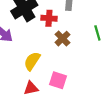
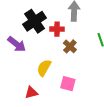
red triangle: (31, 88) -> (31, 92), moved

